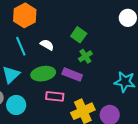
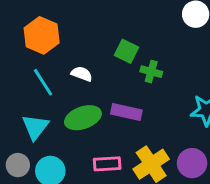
green cross: (85, 56) -> (151, 72), moved, turned -32
pink rectangle: (55, 96) -> (107, 164), moved

